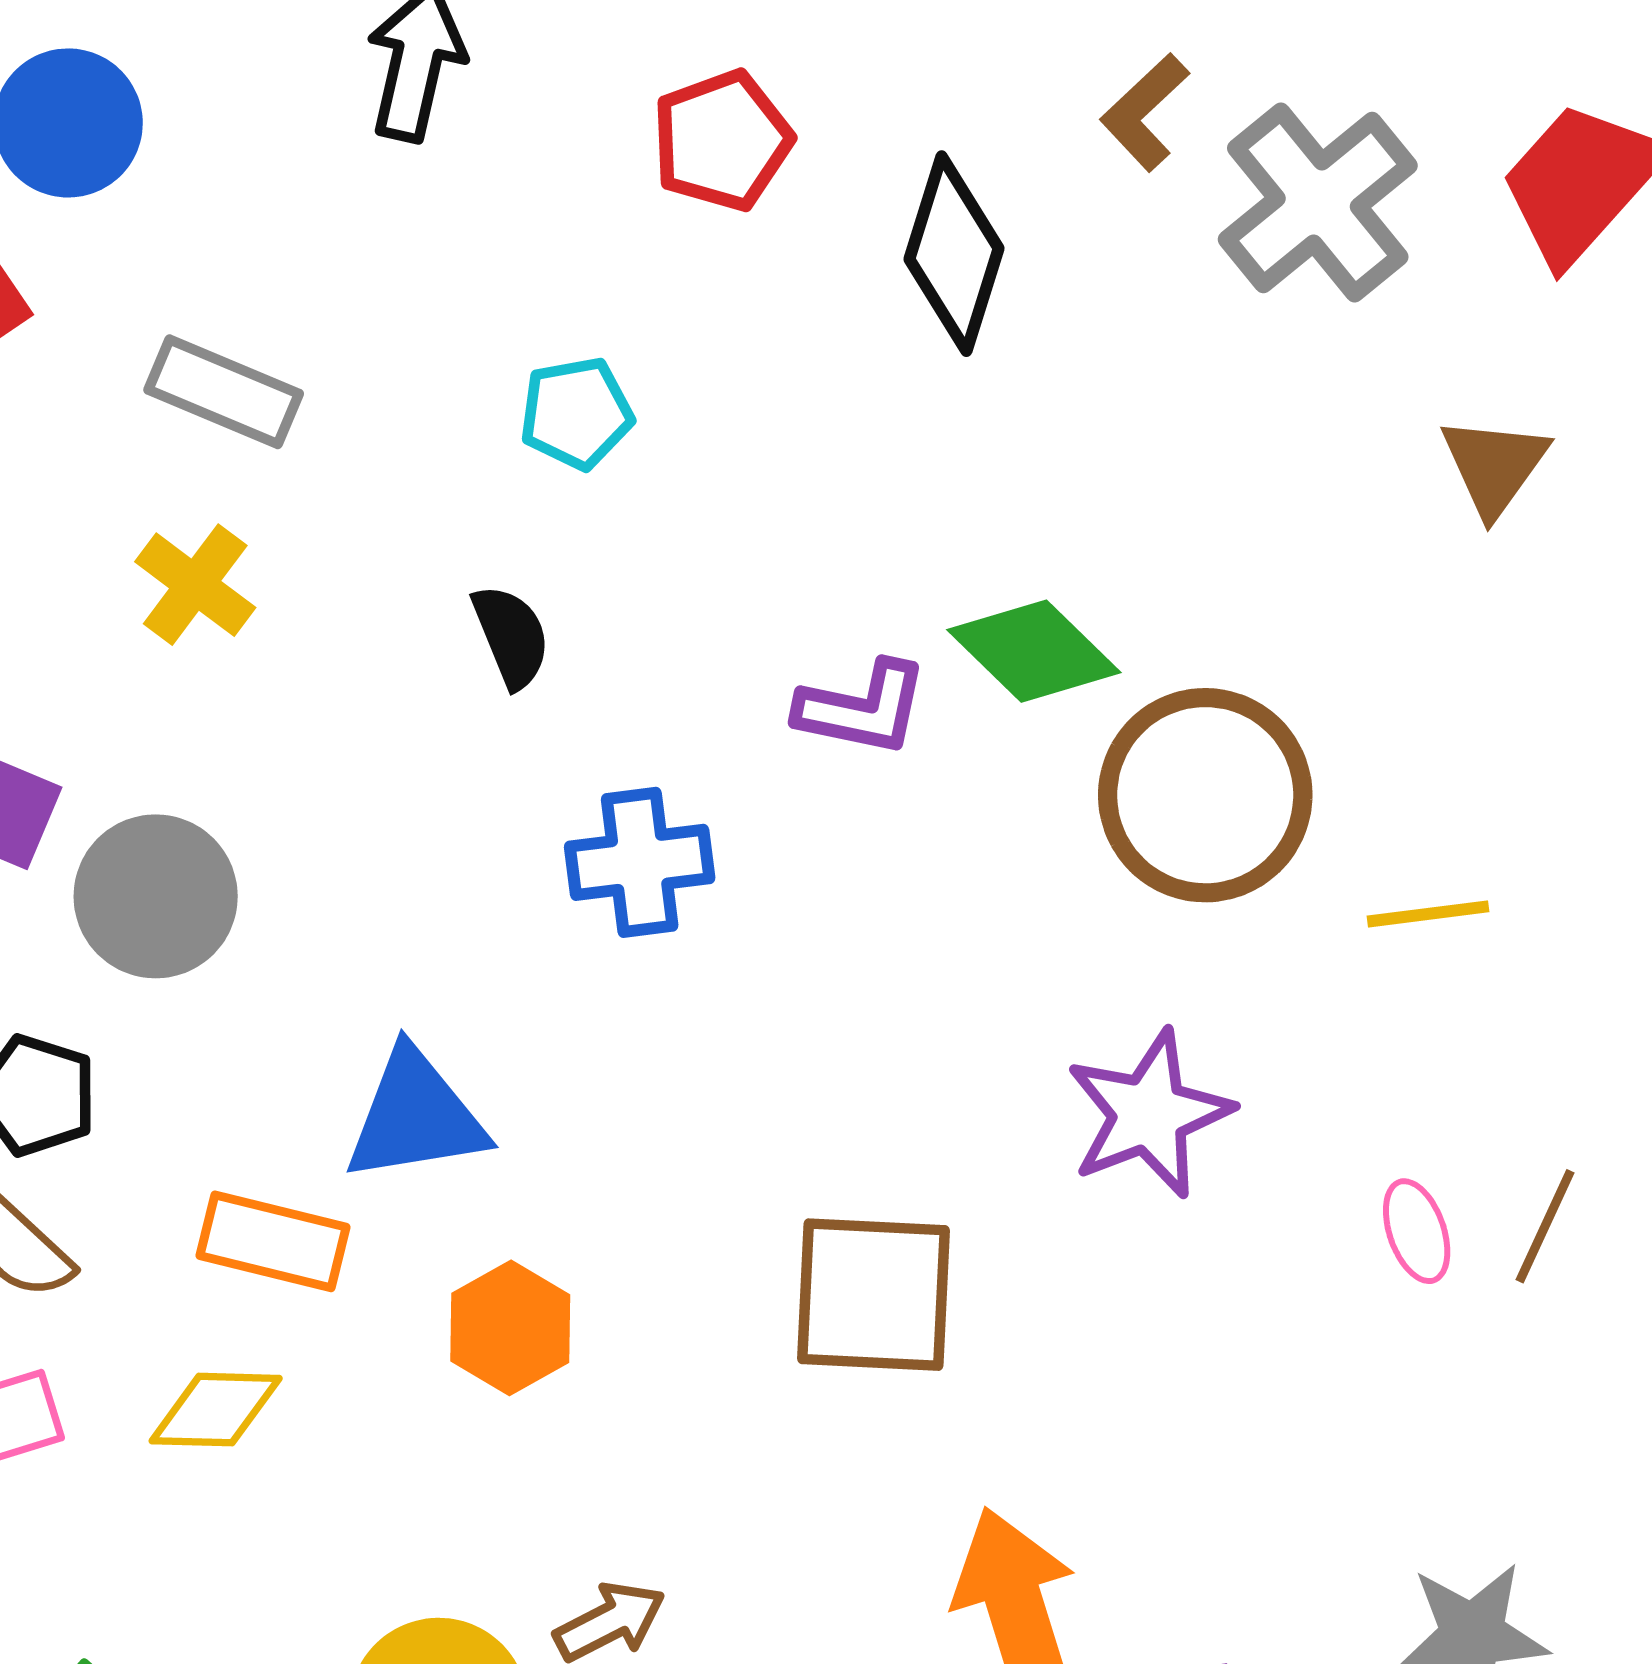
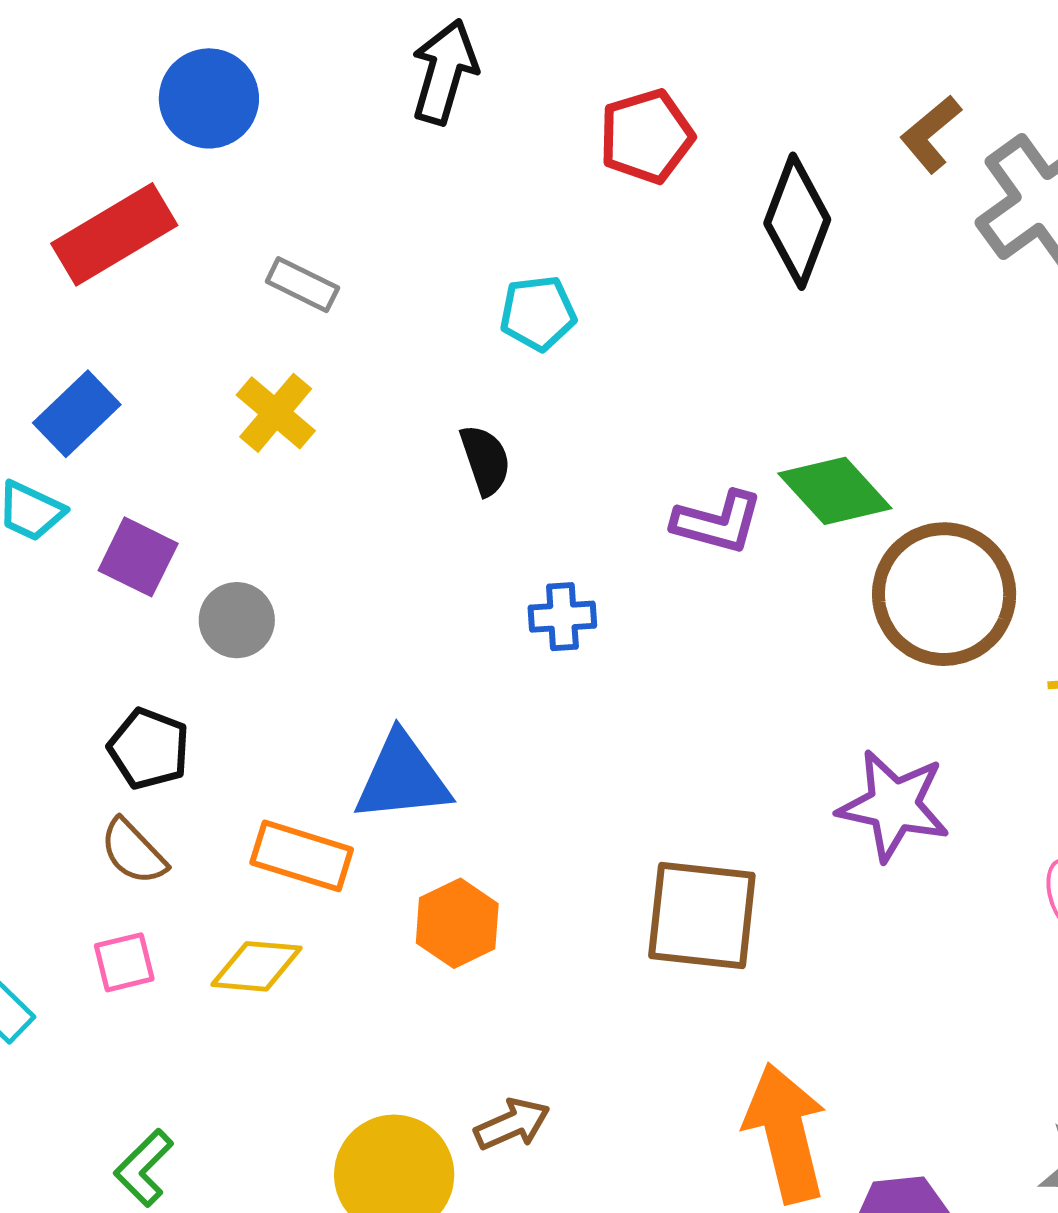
gray rectangle: (224, 392) -> (302, 285), size x0.7
blue cross: (640, 862) -> (562, 617), size x0.7
gray circle: (156, 896) -> (237, 620), size x0.7
purple star: (1149, 1114) -> (894, 805), turned 30

